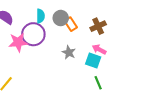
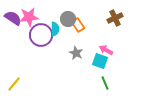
cyan semicircle: (40, 16) -> (55, 29), moved
brown cross: (98, 26) -> (115, 18), moved
pink star: (18, 42) -> (29, 17), moved

